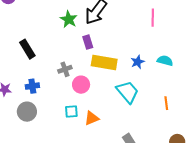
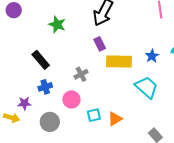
green star: (69, 19) -> (57, 24), moved
pink circle: (81, 85) -> (71, 99), moved
blue cross: (32, 86) -> (45, 87), moved

